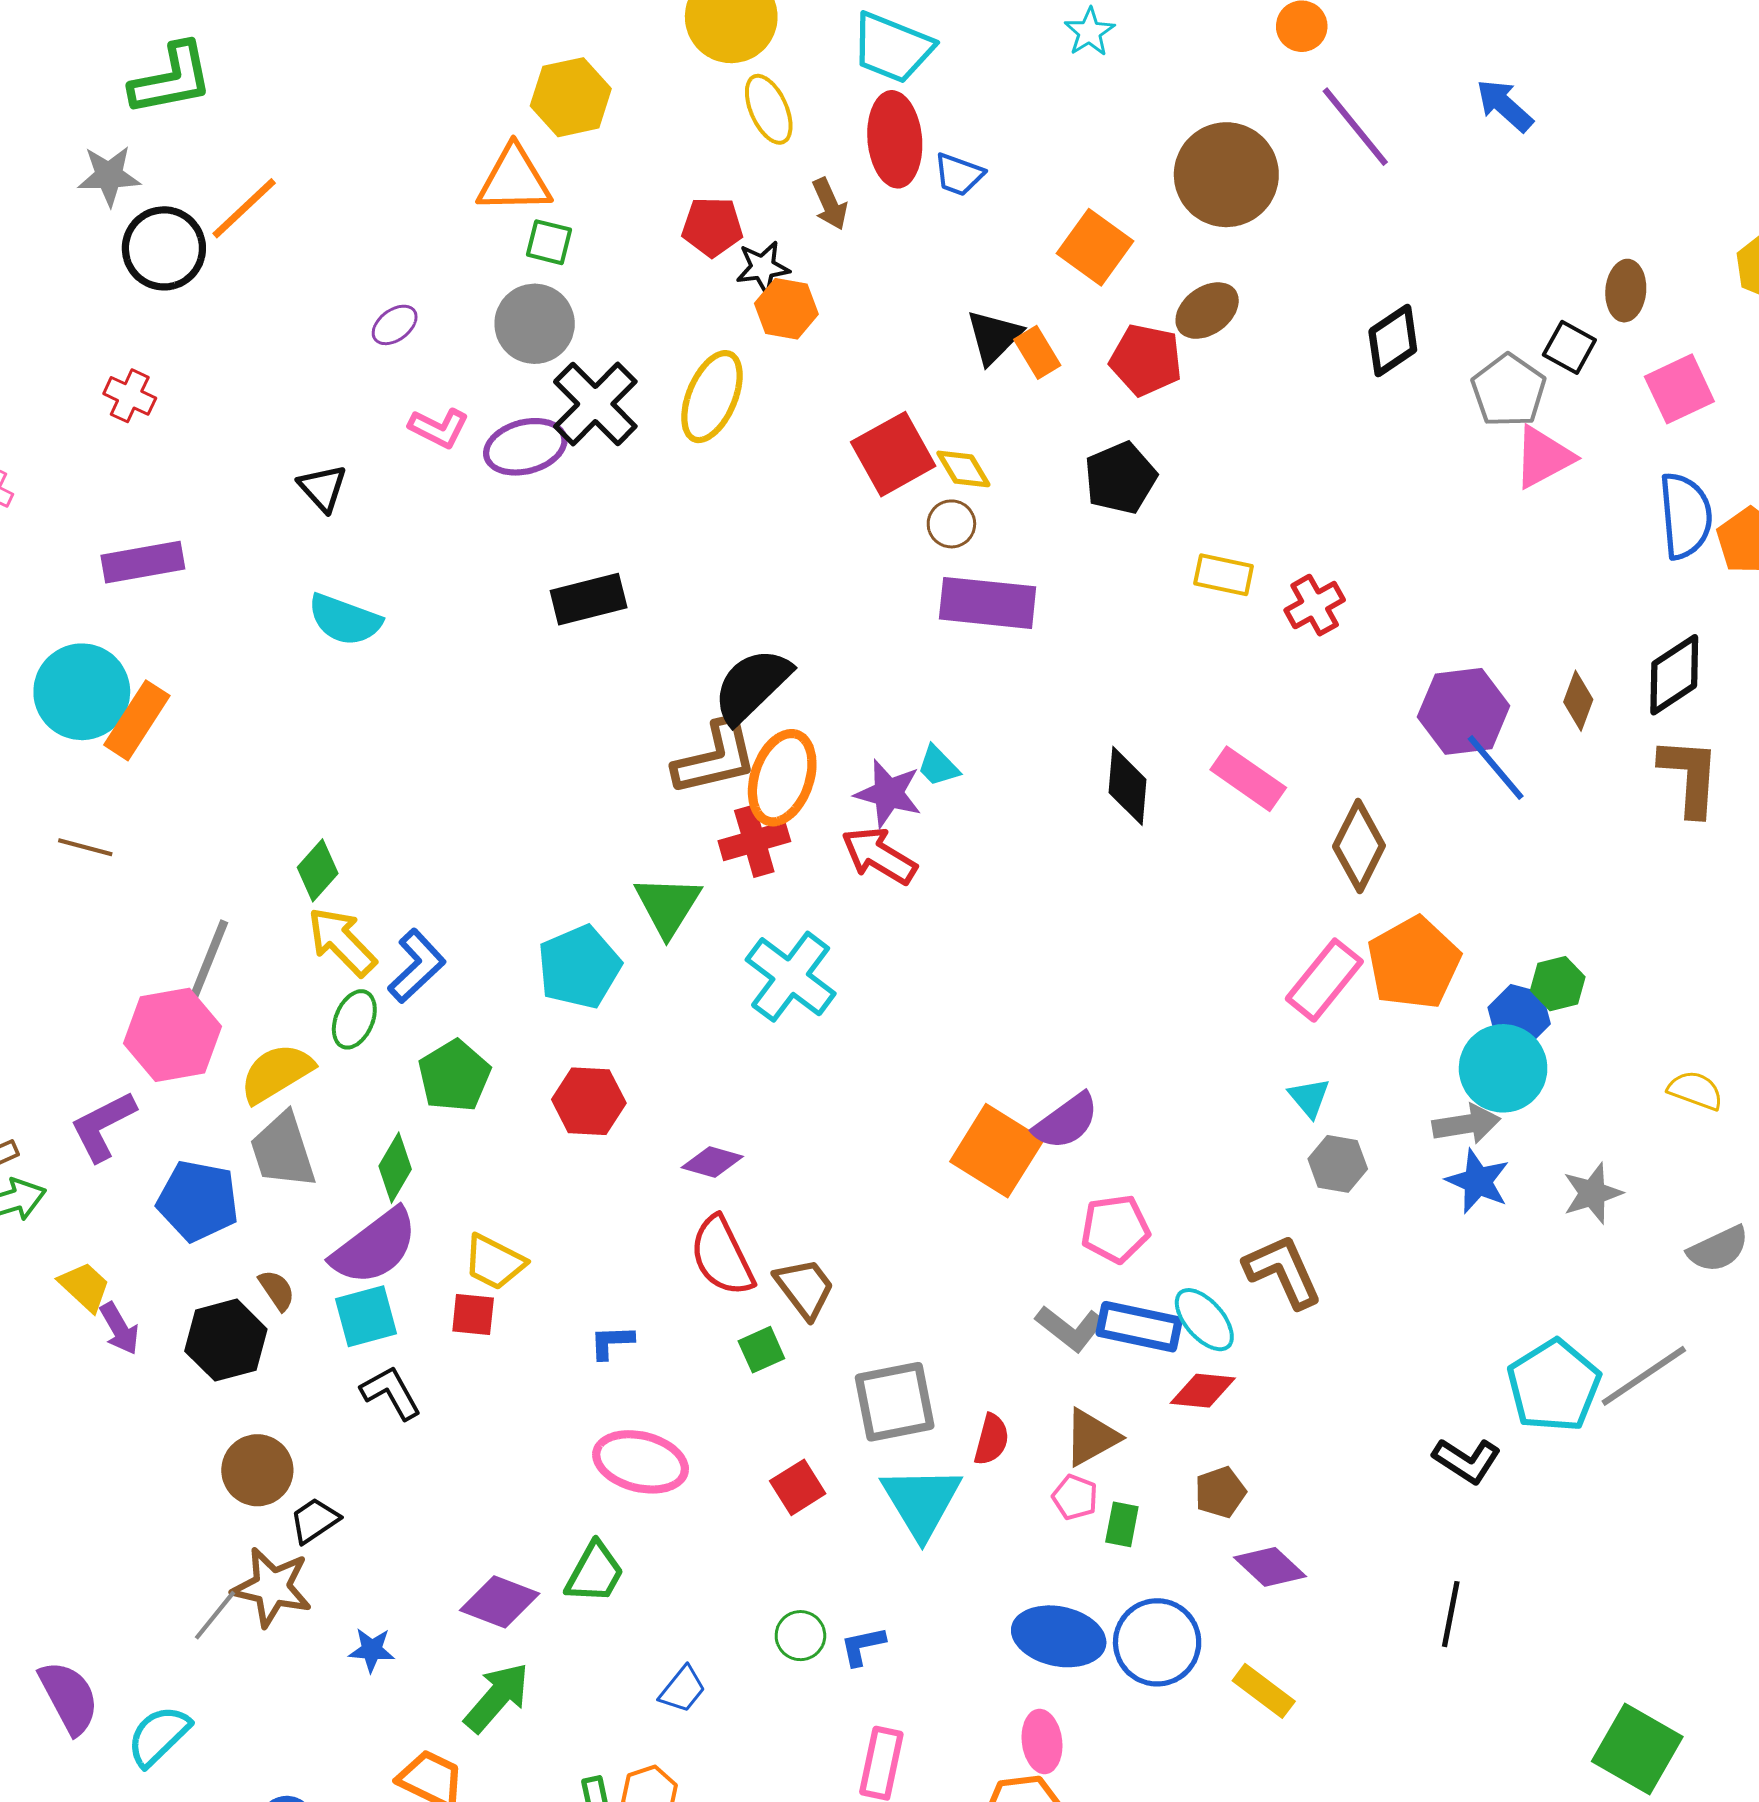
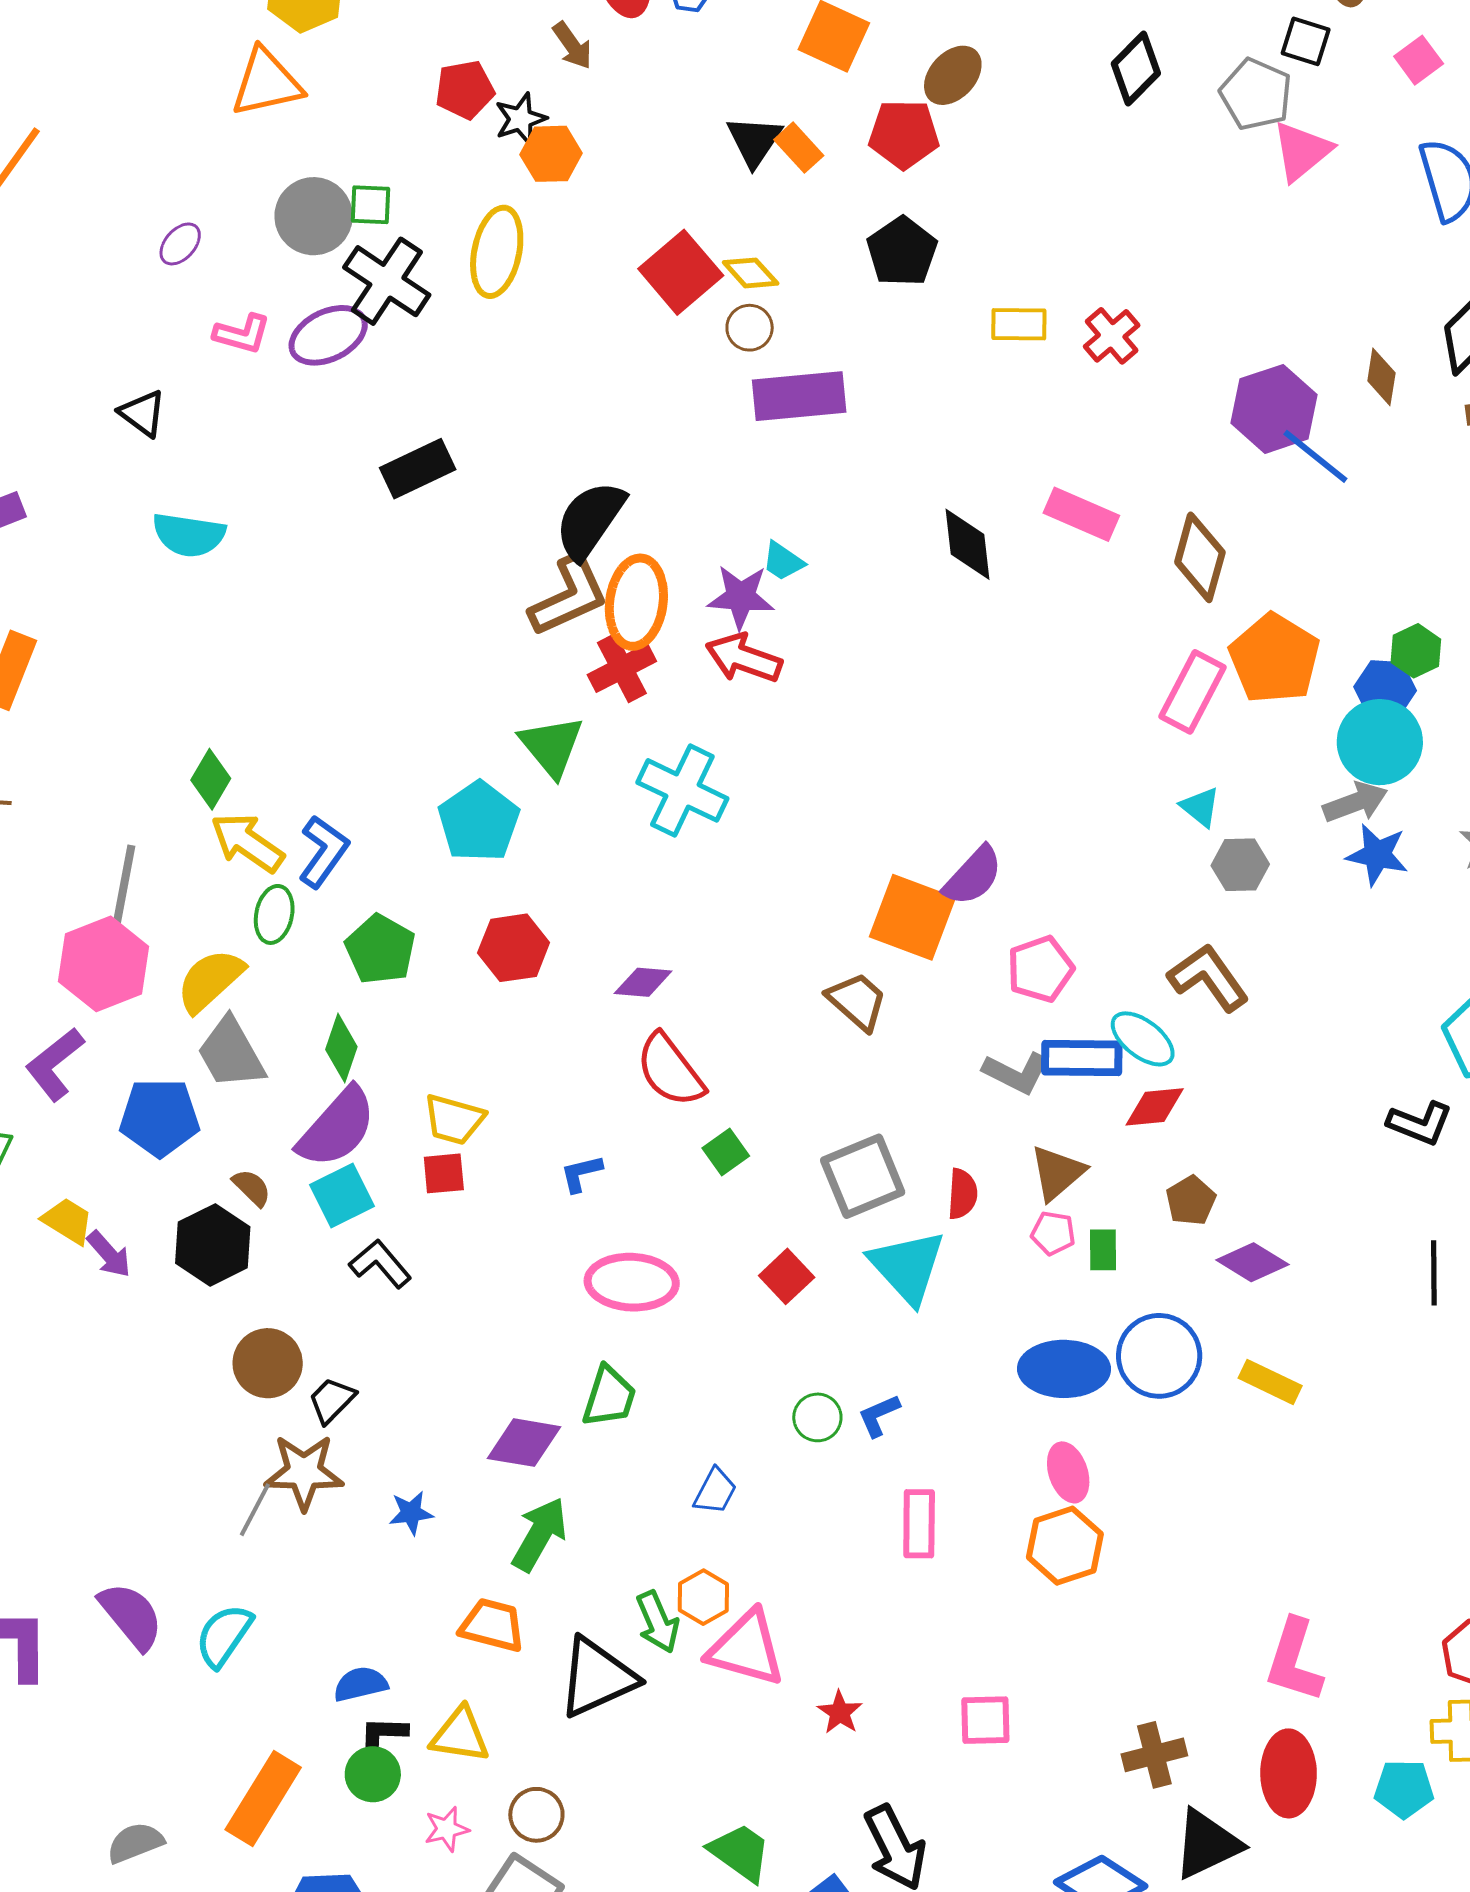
green square: (549, 242) -> (370, 205), moved
pink square: (1679, 389) -> (1419, 60), size x0.7
brown trapezoid: (805, 1288) -> (857, 1001), moved

